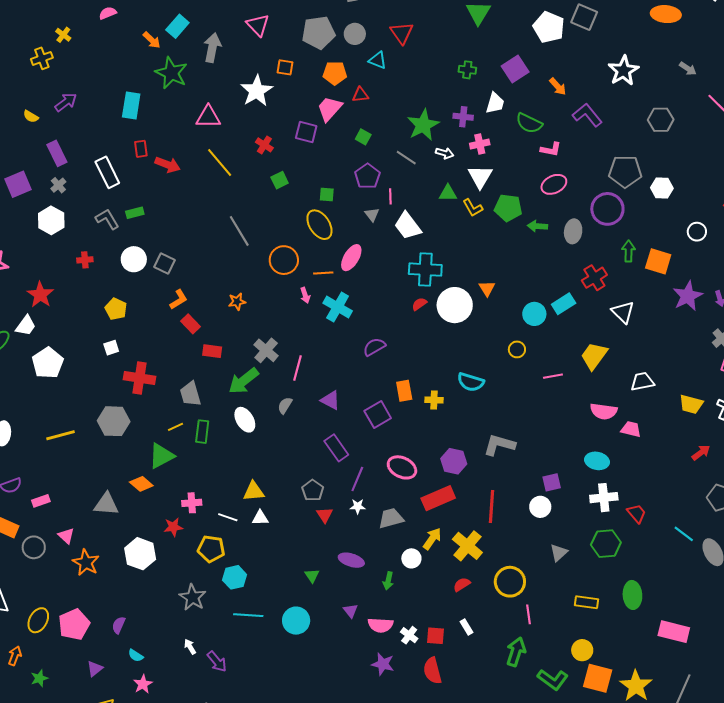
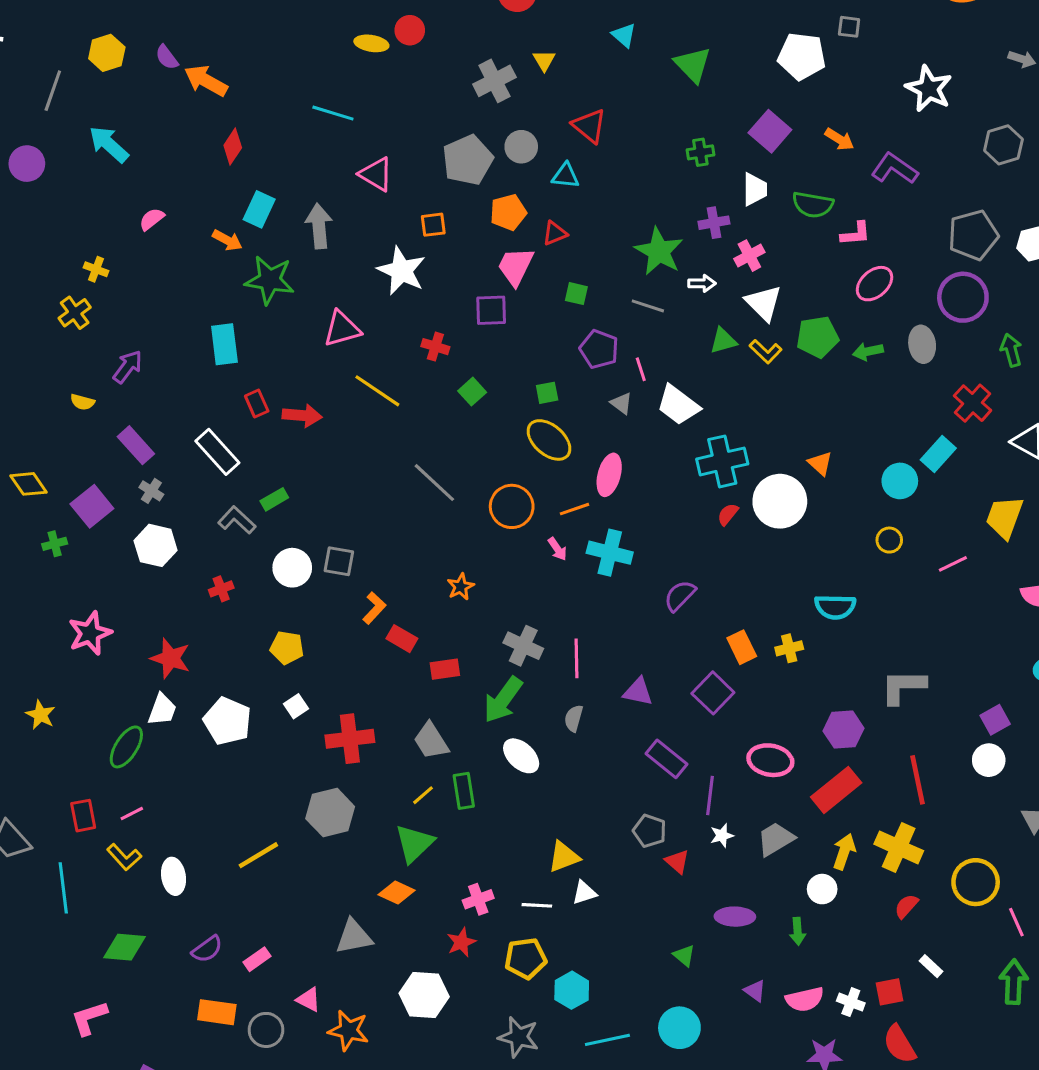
gray square: (584, 17) -> (849, 27), size x0.6
white pentagon: (48, 363) -> (227, 721), moved

